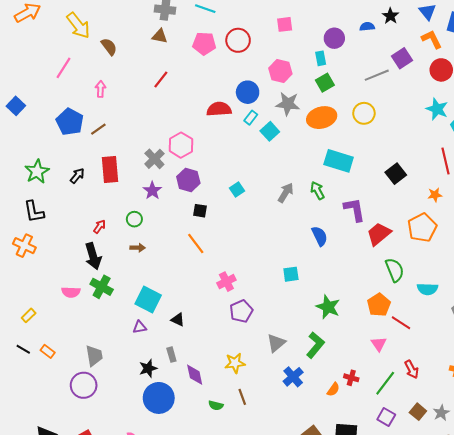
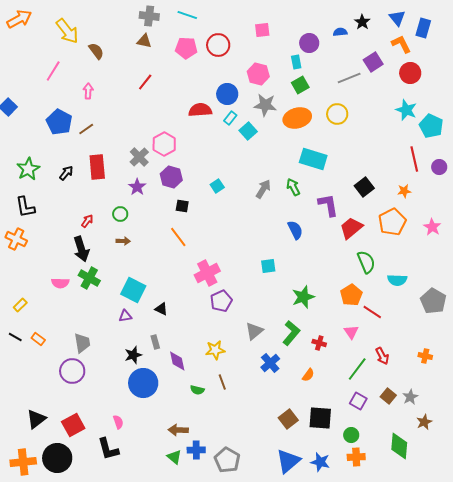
black square: (396, 174) -> (364, 187), moved
pink cross: (226, 282) -> (207, 273), size x1.4
green star: (328, 307) -> (303, 297), turned 30
red cross: (351, 378) -> (319, 343), moved

